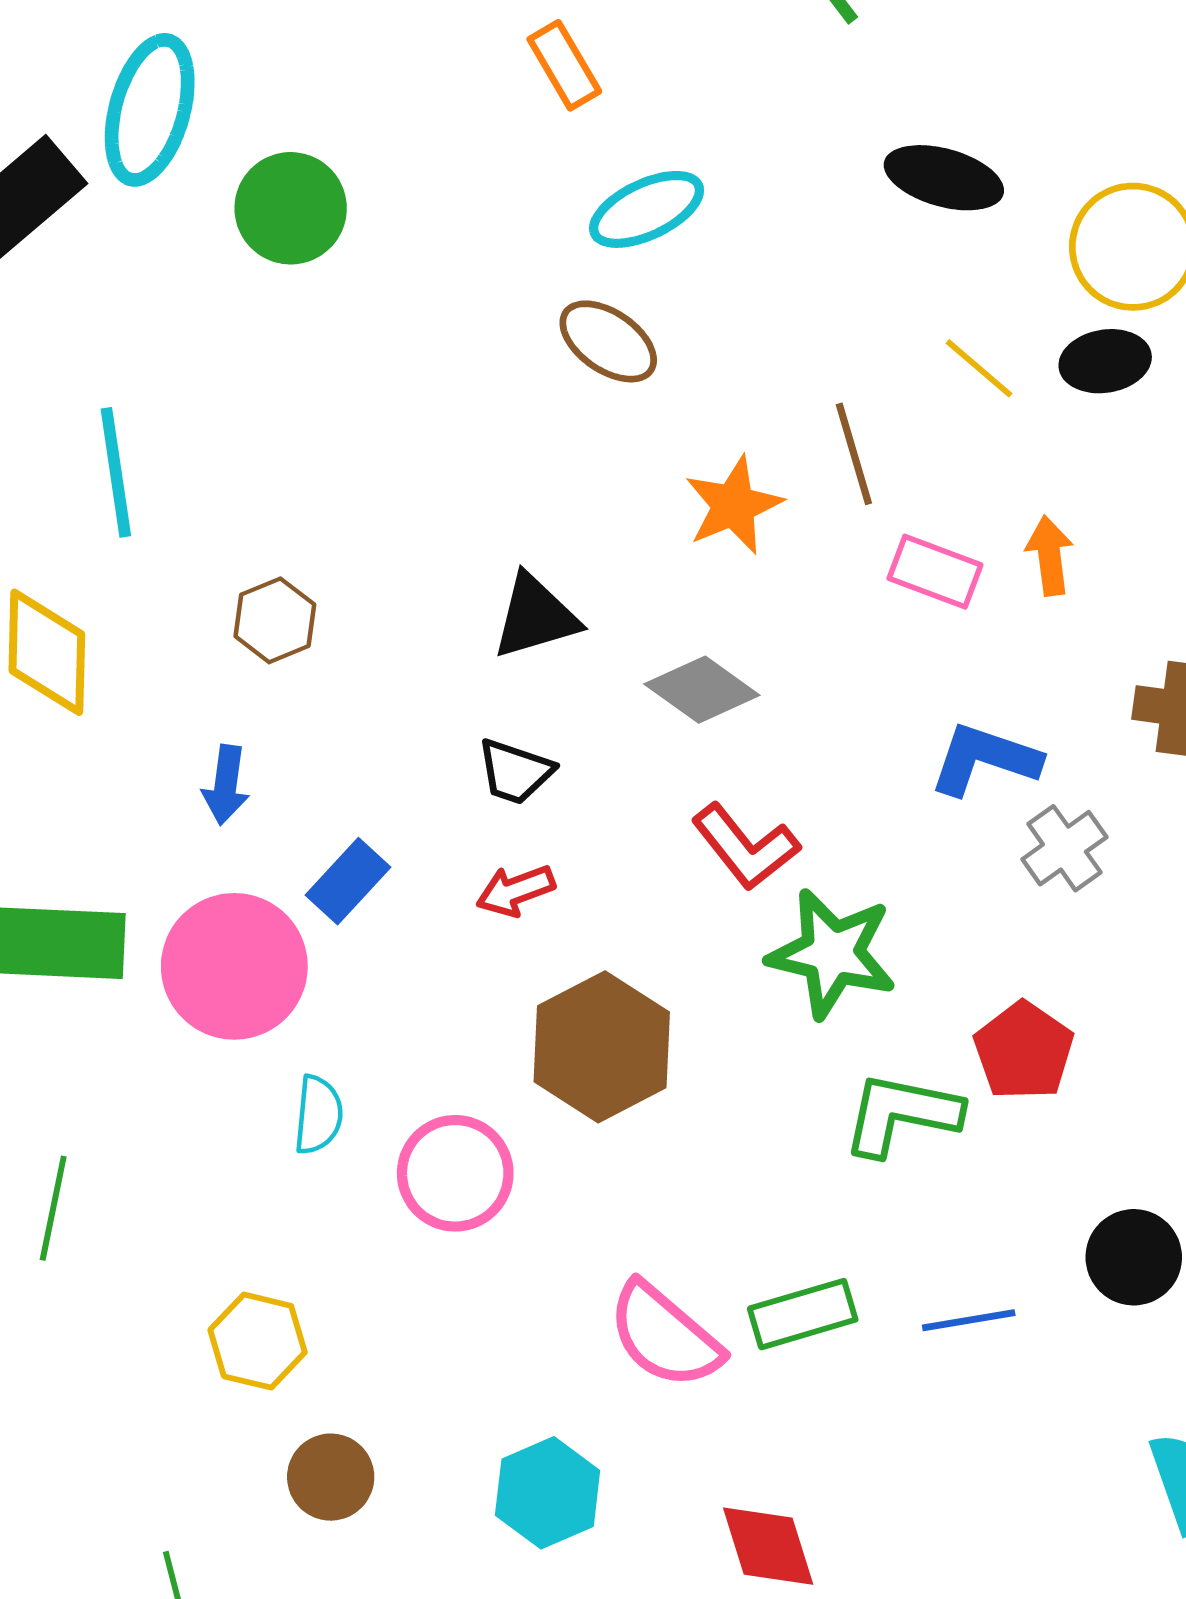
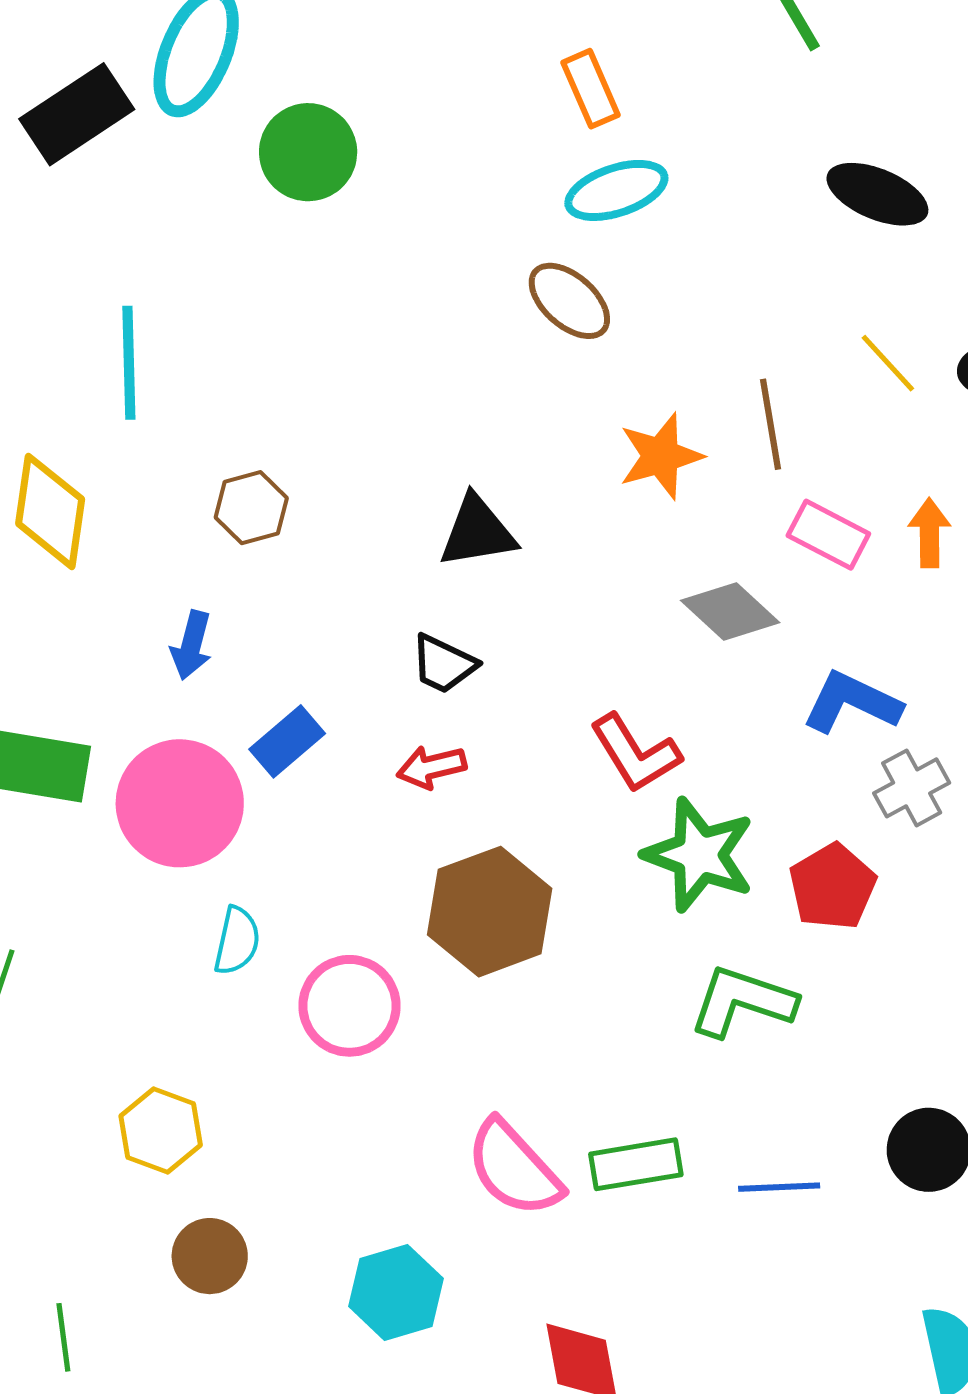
orange rectangle: (564, 65) -> (591, 89), moved
gray diamond: (702, 690) -> (730, 611), moved
red pentagon: (1024, 1051) -> (832, 887), moved

